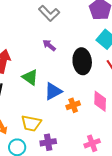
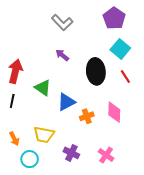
purple cross: (48, 142) -> (71, 153), moved, turned 35
pink cross: (92, 143) -> (106, 155), turned -35

